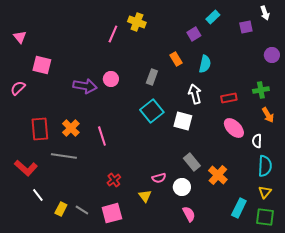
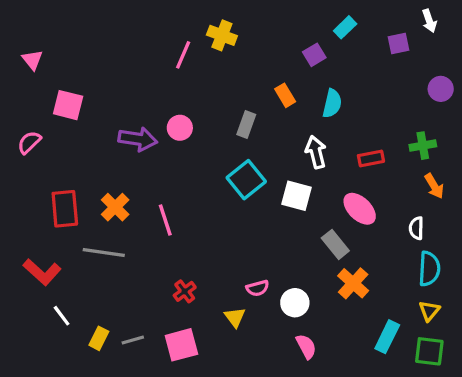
pink ellipse: (234, 128) -> (360, 209), moved
gray rectangle: (192, 162) -> (335, 244), moved
gray line: (82, 210) -> (133, 340), turned -48

